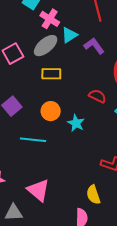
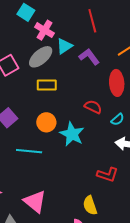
cyan star: (76, 123) -> (72, 134), size x1.4

